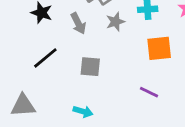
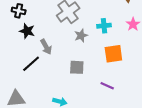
gray arrow: (78, 23) -> (46, 47), moved
gray square: (90, 67) -> (77, 67), moved

